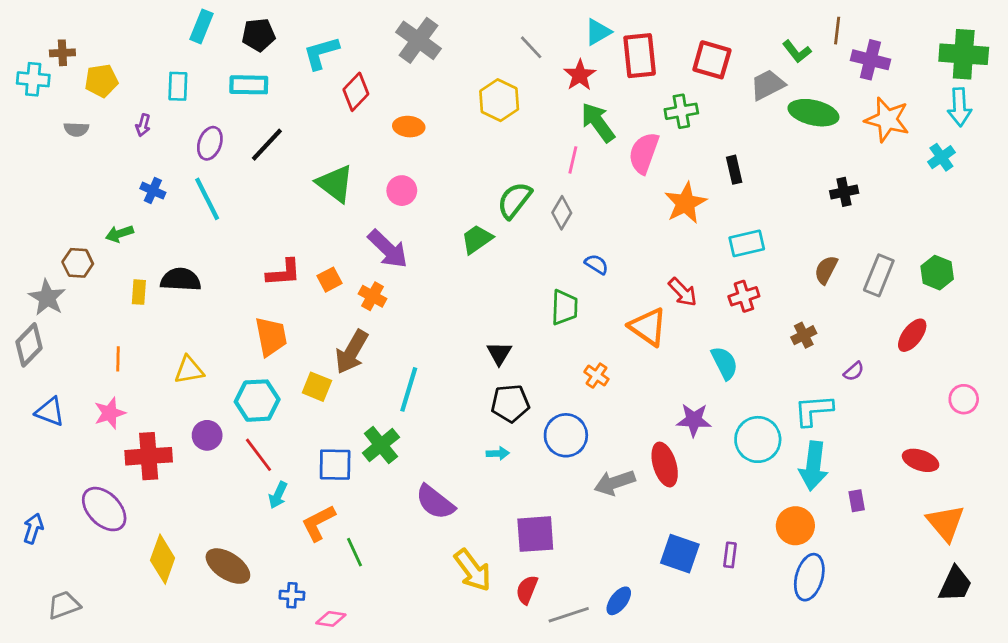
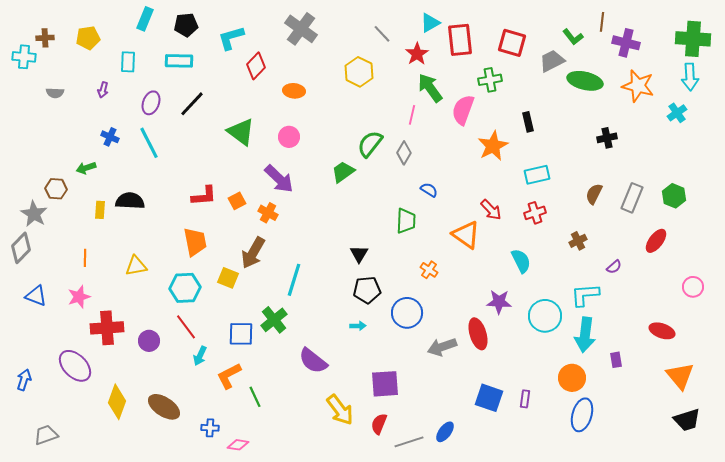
yellow pentagon: (101, 81) -> (88, 38), moved
purple circle: (207, 435) -> (149, 341), moved
black trapezoid: (955, 584) -> (687, 420), turned 48

